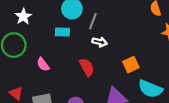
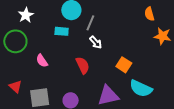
white arrow: (100, 42) -> (96, 42), turned 32
orange square: (131, 65) -> (124, 65), turned -35

